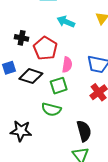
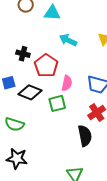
green semicircle: (51, 109) -> (15, 124), moved
black star: (21, 131) -> (17, 159), moved
black semicircle: (84, 131) -> (85, 136), moved

